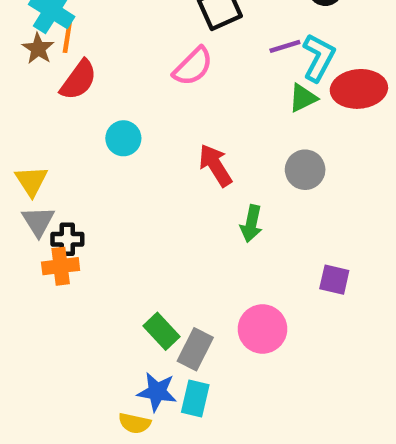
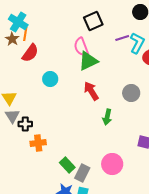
pink semicircle: (193, 67) -> (81, 47), turned 114
green triangle: (303, 98) -> (88, 61), moved, size x1.5
orange cross: (61, 266) -> (38, 143), moved

